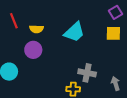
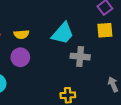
gray cross: (87, 73) -> (80, 57), moved

